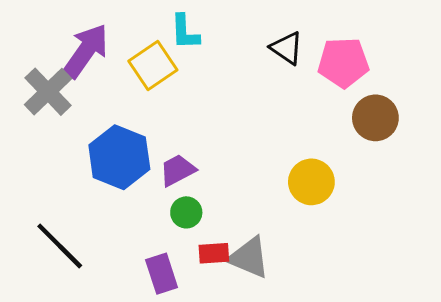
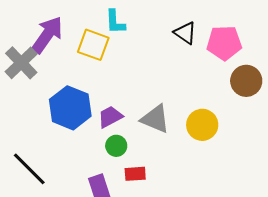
yellow square: (153, 65) -> (93, 45), turned -36
gray triangle: (249, 258) -> (155, 119), moved

